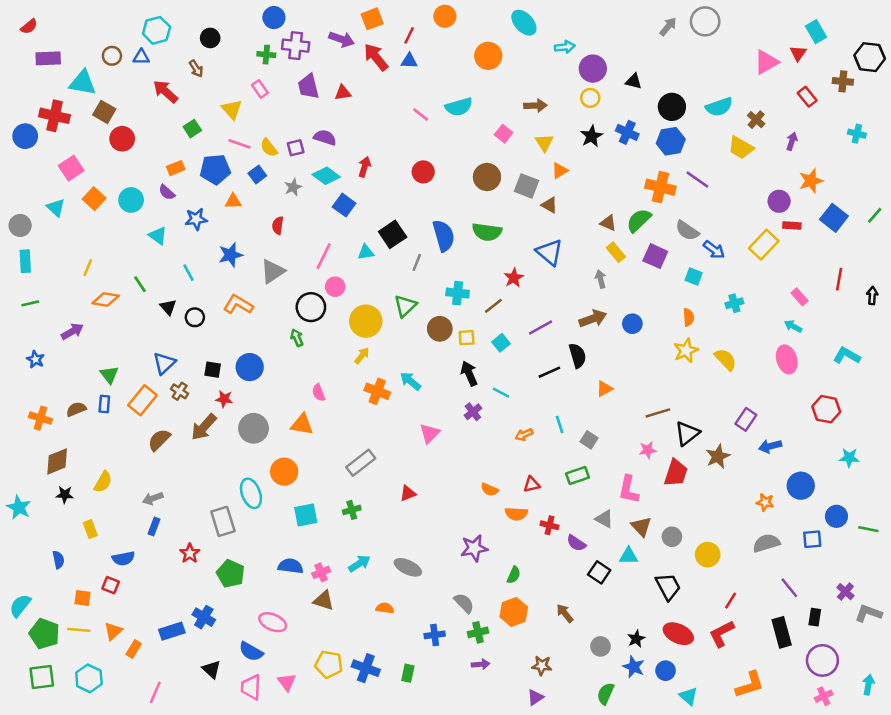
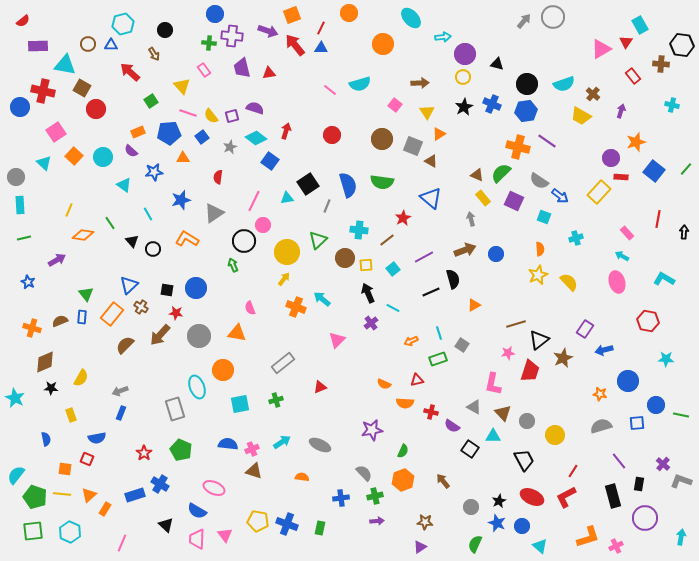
green rectangle: (578, 475) -> (438, 359), moved
red star: (190, 553) -> (144, 453), moved
pink cross: (824, 696) -> (616, 546), moved

